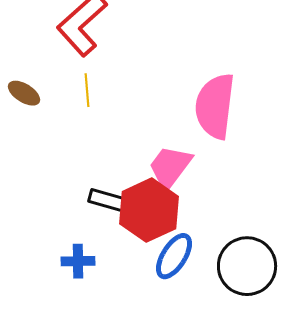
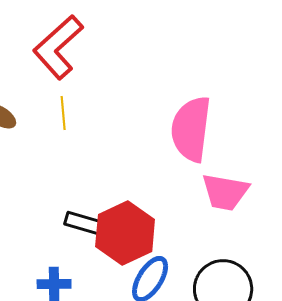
pink trapezoid: (170, 167) -> (225, 192), moved, turned -117

